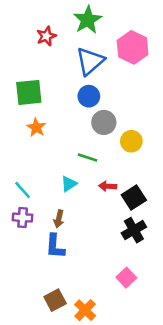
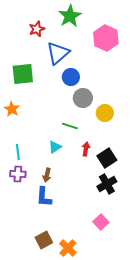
blue triangle: (90, 61) -> (58, 53), moved
orange star: (36, 127) -> (12, 109), moved
red arrow: (108, 186) -> (86, 149), turned 96
cyan line: (23, 190) -> (18, 152), turned 35

